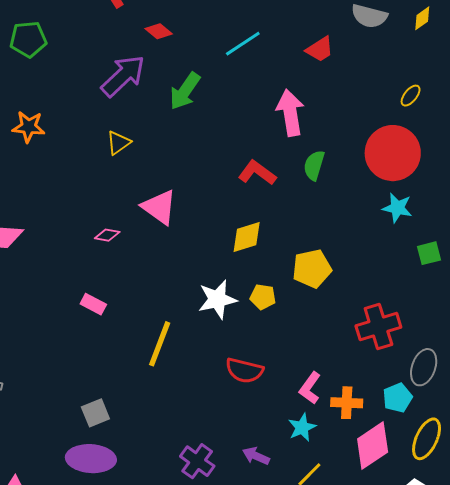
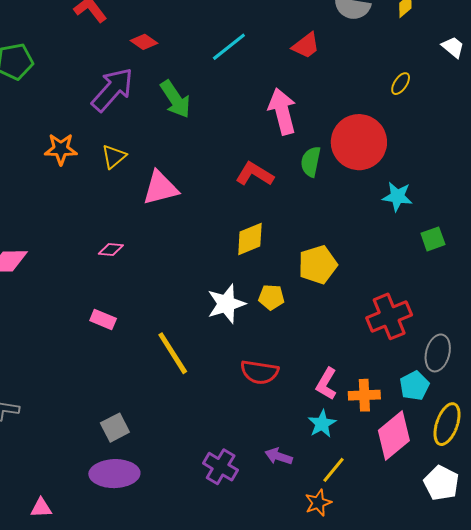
green arrow: (185, 91) -> (175, 99), turned -63
orange star: (29, 127) -> (61, 149), moved
red circle: (393, 153) -> (359, 142), moved
pink triangle: (159, 207) -> (160, 188), moved, turned -45
yellow line: (160, 344) -> (173, 353), turned -48

